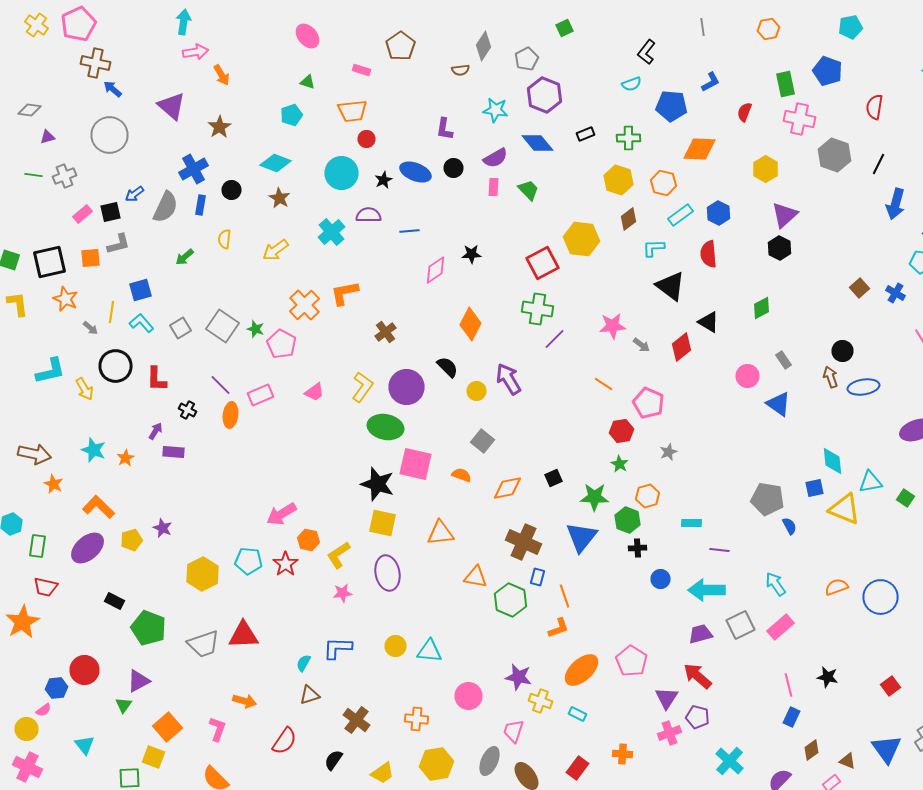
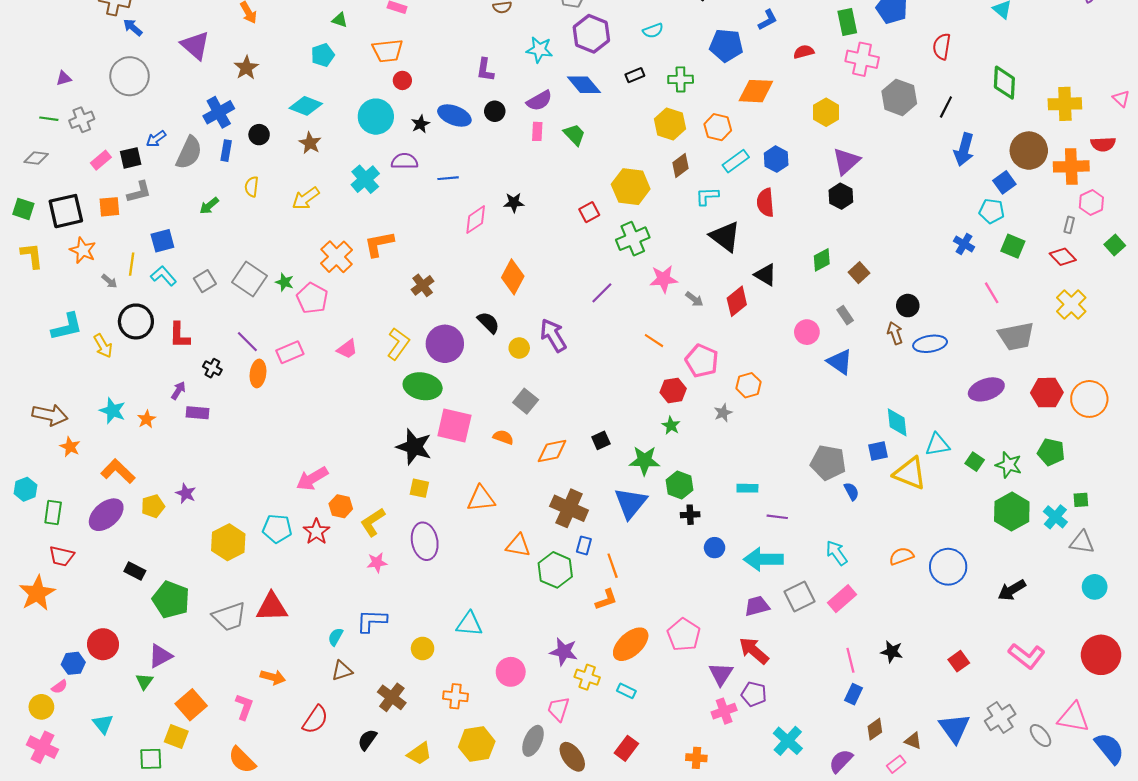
cyan semicircle: (632, 84) -> (653, 31), moved
gray diamond: (30, 110) -> (36, 158), moved
red semicircle: (744, 112) -> (804, 52), turned 54
red square: (542, 263) -> (589, 212), size x0.6
brown square: (860, 288) -> (859, 273), moved
green cross: (538, 309) -> (633, 239), moved, turned -32
orange hexagon: (648, 496) -> (749, 385), moved
yellow square: (382, 523) -> (419, 488), size x0.7
yellow circle: (396, 646) -> (423, 648), moved
orange cross: (622, 754) -> (696, 758), moved

